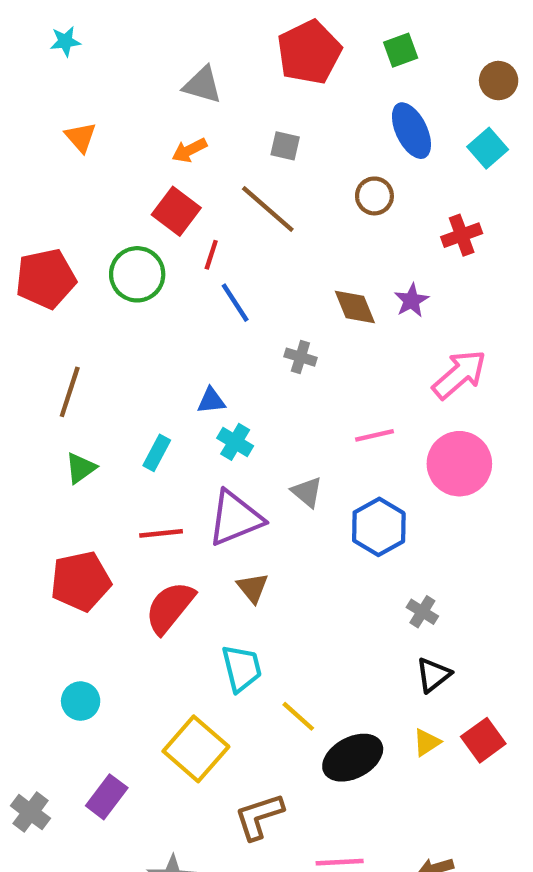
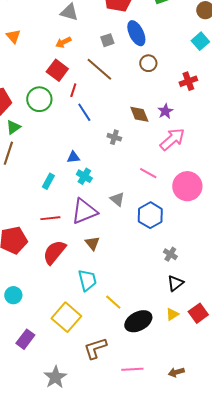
blue ellipse: (411, 131) -> (136, 33), moved
gray square: (285, 146) -> (107, 40), turned -32
pink arrow: (459, 374) -> (172, 139), moved
pink line: (374, 435) -> (148, 173), turned 42
green triangle: (81, 468) -> (13, 127), moved

